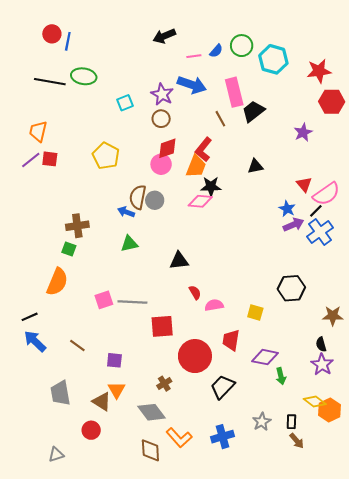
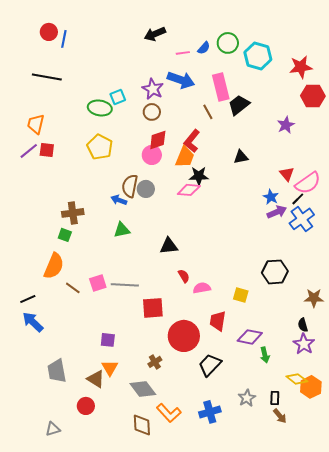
green ellipse: (84, 76) -> (100, 108), moved
brown line: (77, 345) -> (73, 288), moved

